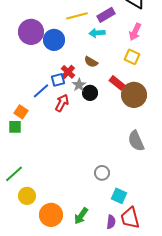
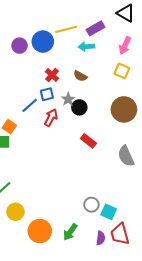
purple circle: (31, 32) -> (20, 46), size x0.6
blue circle: (54, 40) -> (43, 42), moved
red cross: (68, 72) -> (52, 75), moved
red rectangle: (117, 83) -> (88, 141), moved
gray circle: (102, 173) -> (91, 205), moved

